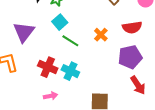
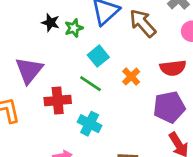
cyan square: (60, 22) -> (98, 56), moved
red cross: (48, 67) -> (58, 101), moved, turned -30

